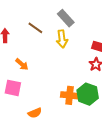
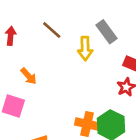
gray rectangle: (66, 18) -> (106, 32), moved

